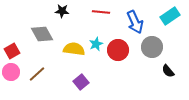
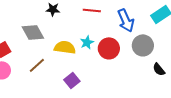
brown line: (37, 74) -> (37, 65), moved

